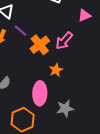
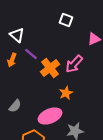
pink ellipse: (40, 93) -> (50, 116), turned 65

